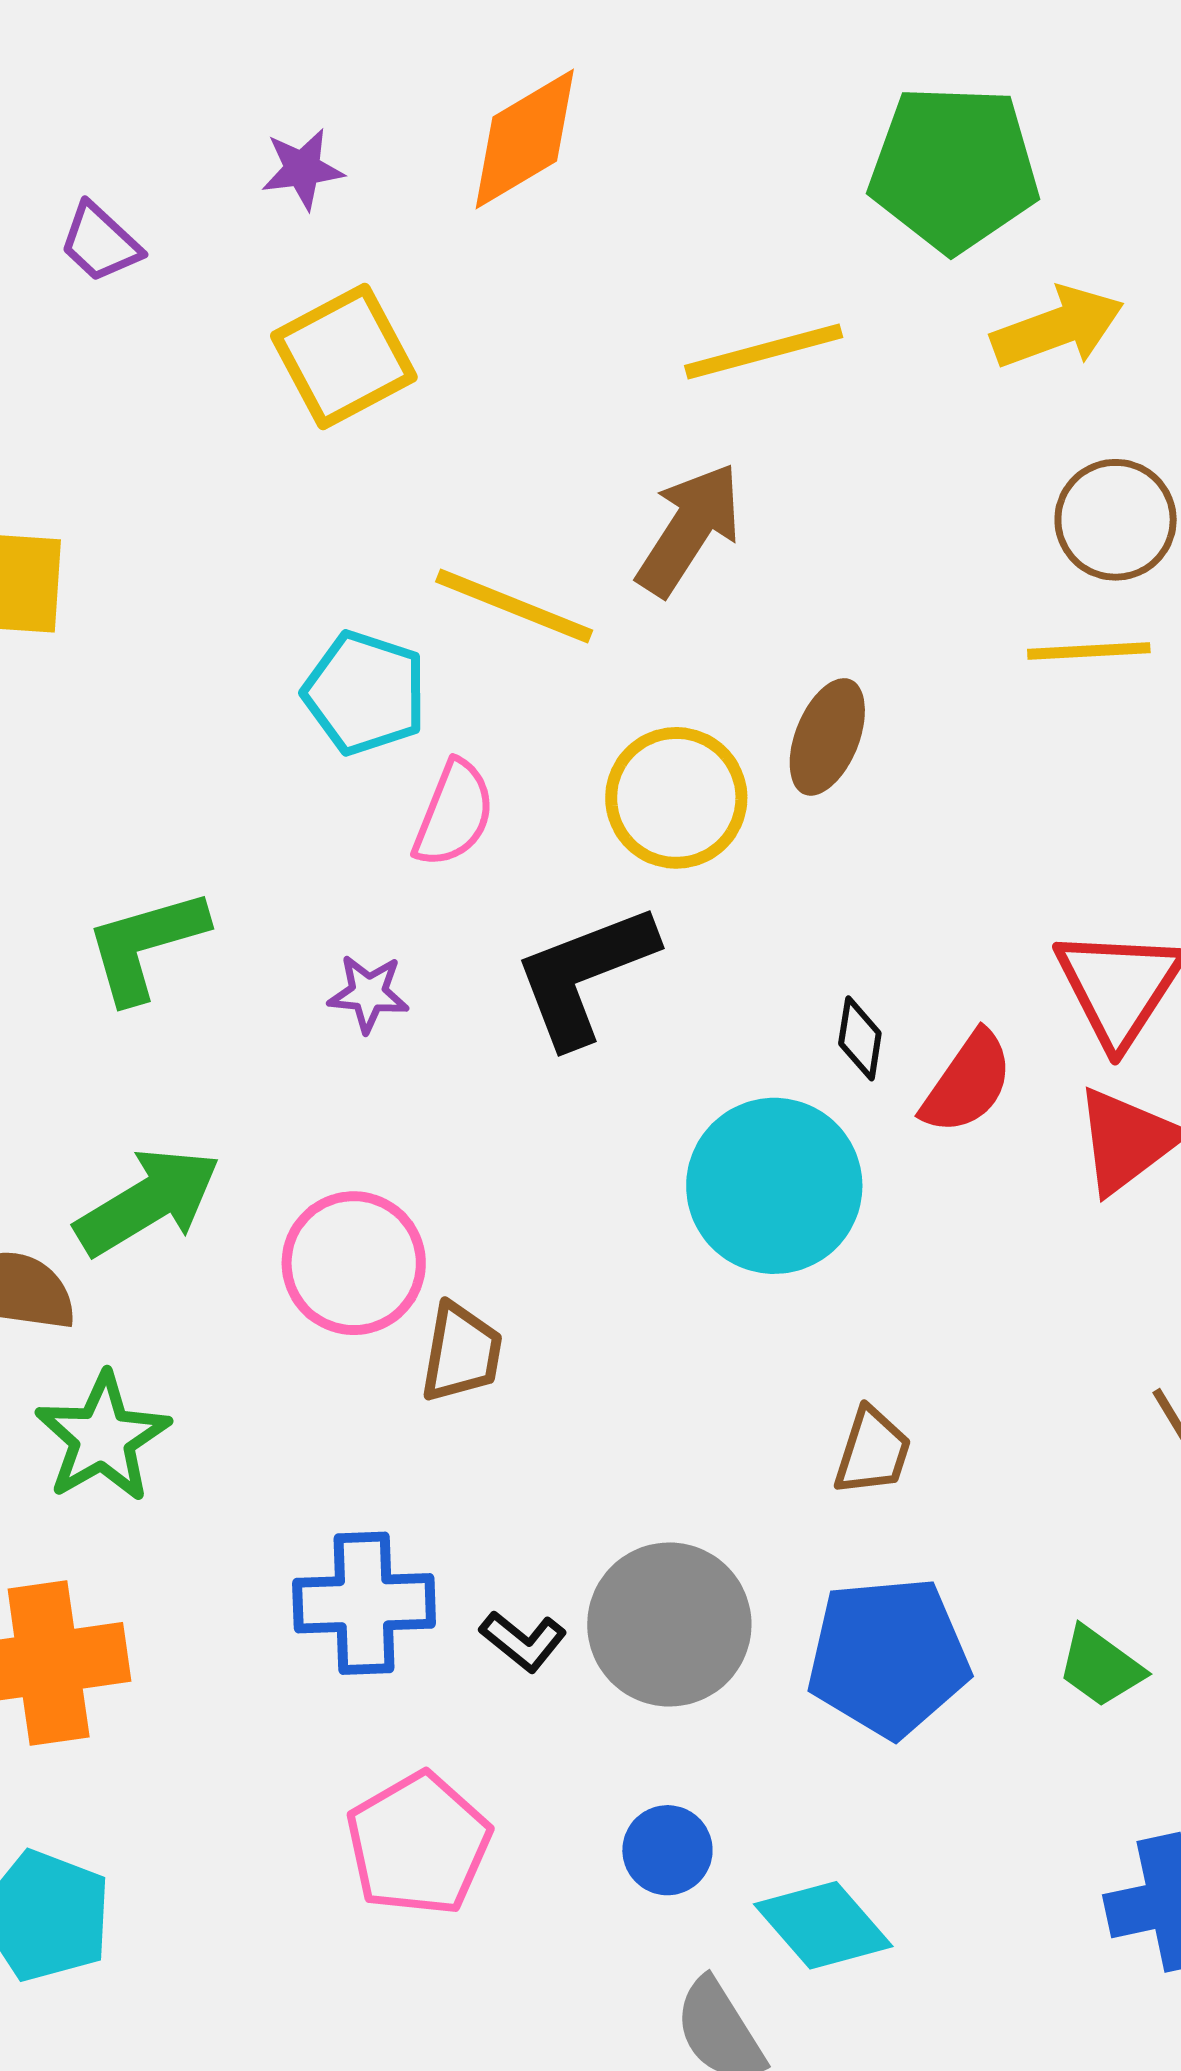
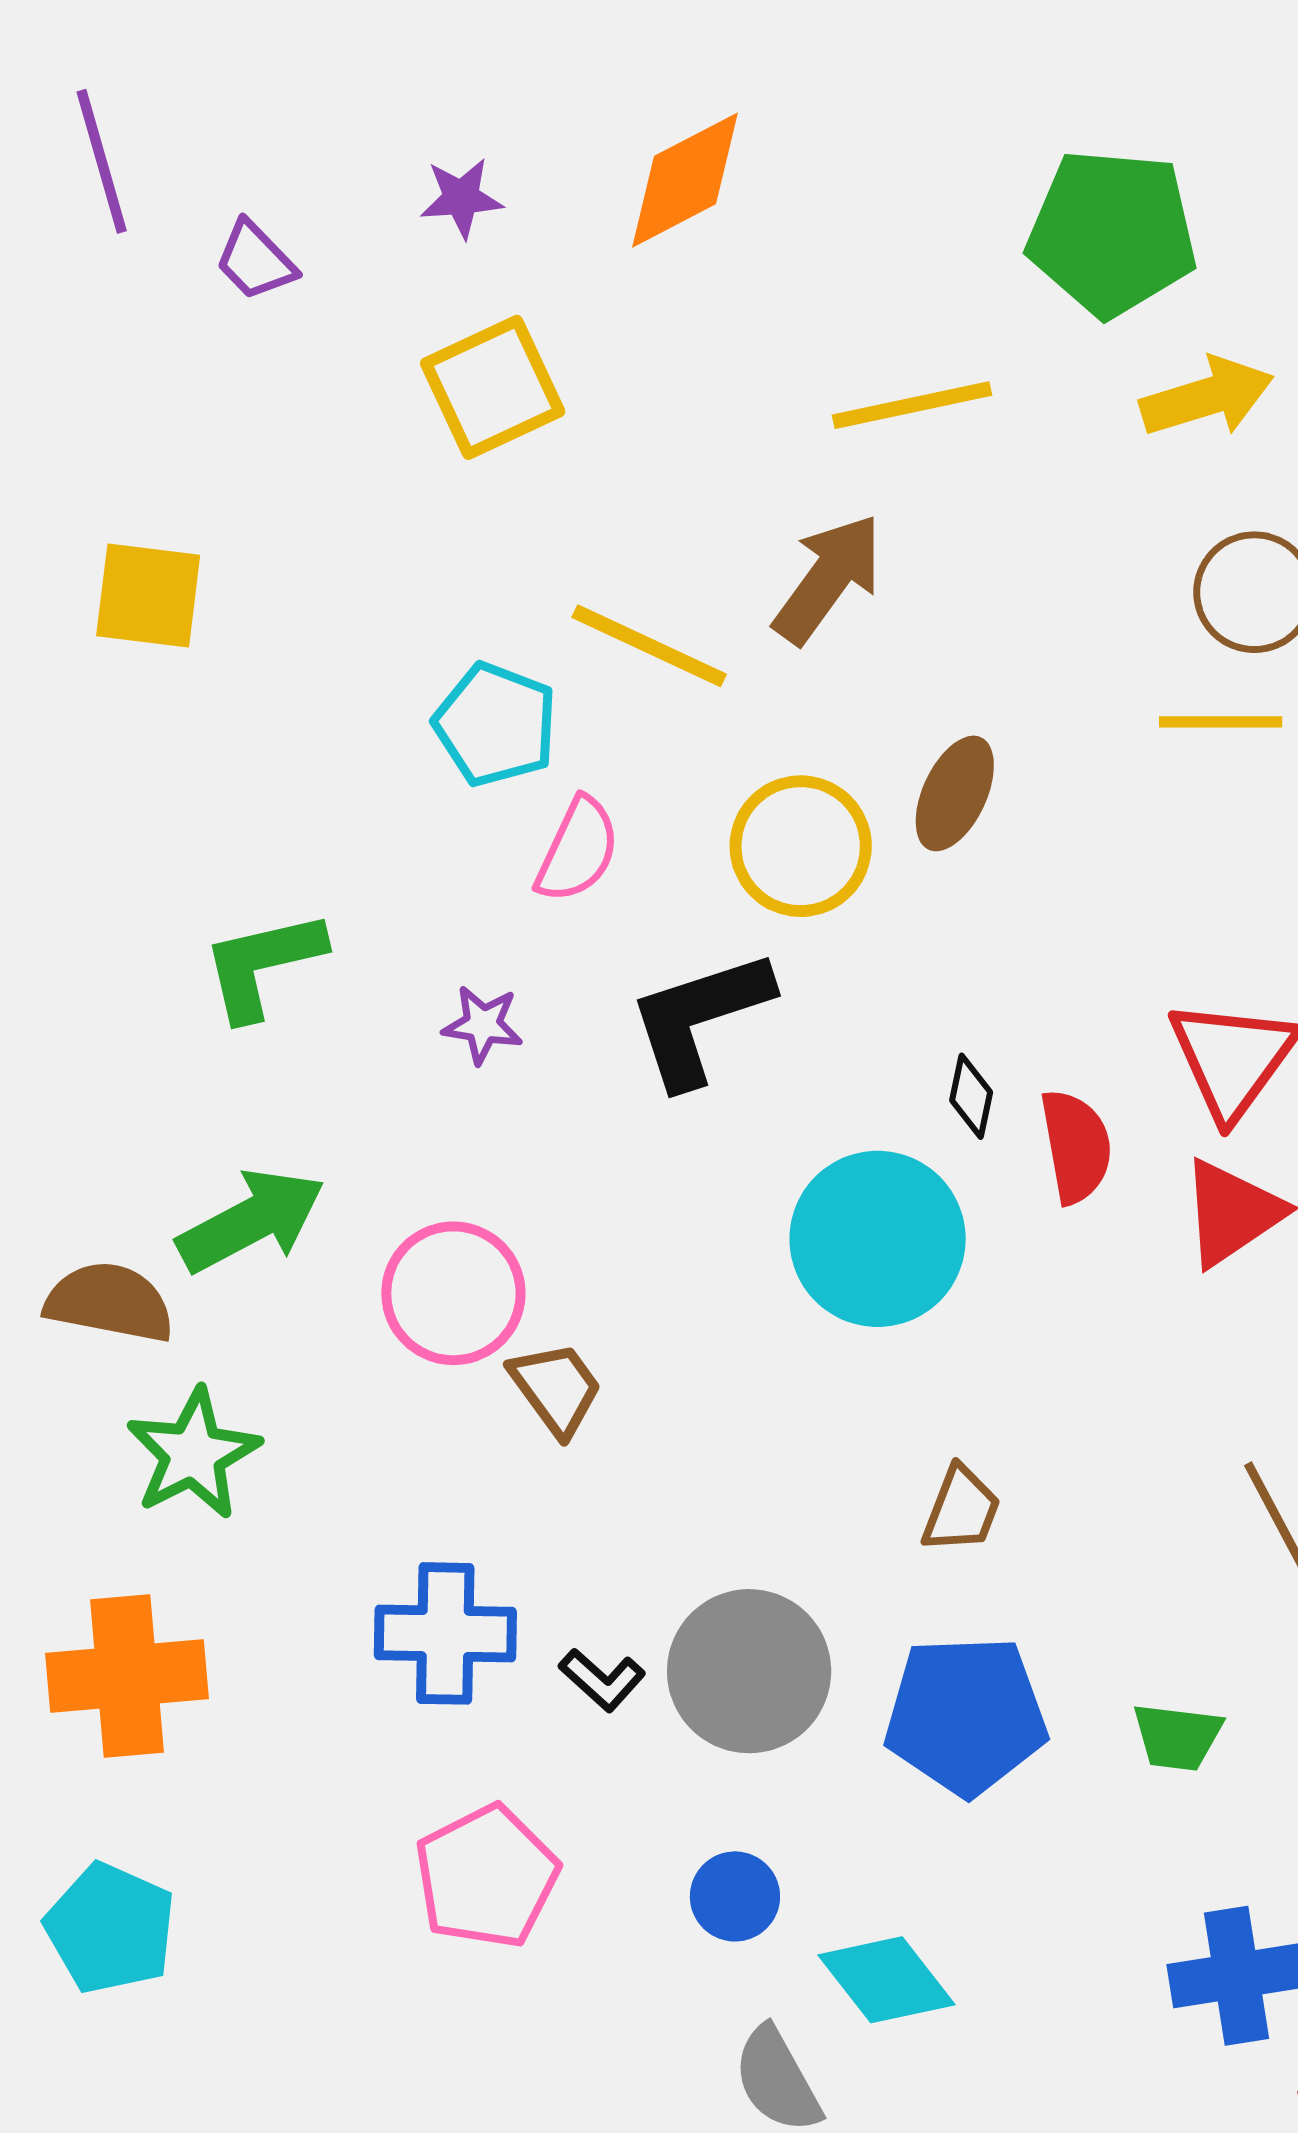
red semicircle: (967, 1083) -> (1076, 1146), turned -48
brown trapezoid: (461, 1353) -> (556, 1389), turned -49
green trapezoid: (1100, 1667) -> (1177, 1737), turned -32

